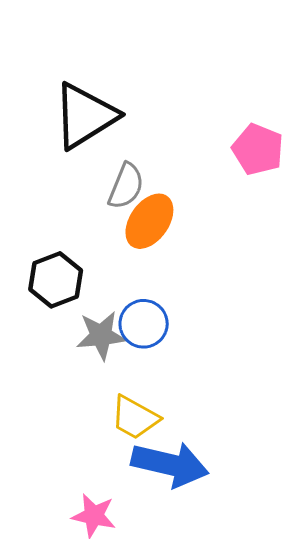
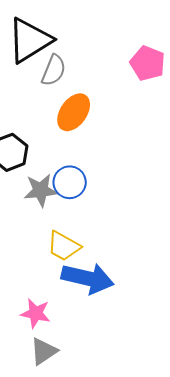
gray semicircle: (126, 186) -> (54, 70), moved

